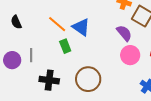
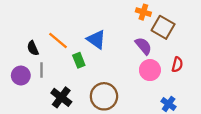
black semicircle: (16, 22) -> (33, 48), moved
orange line: (57, 24) -> (58, 40), moved
black cross: (49, 80) -> (61, 97), turned 30

